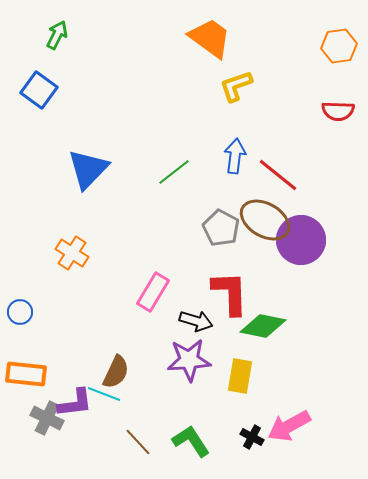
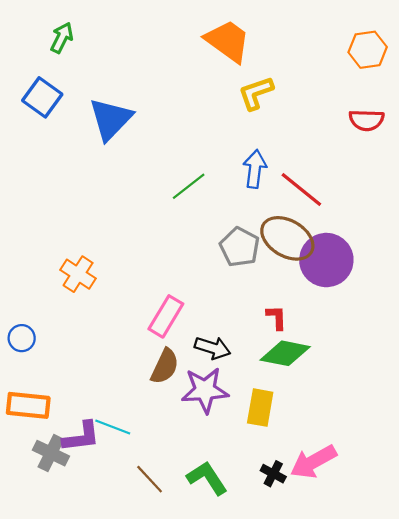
blue triangle: (88, 169) -> (111, 119), moved
red L-shape: (230, 293) -> (276, 318), moved, size x0.5
brown semicircle: (116, 372) -> (165, 366), moved

